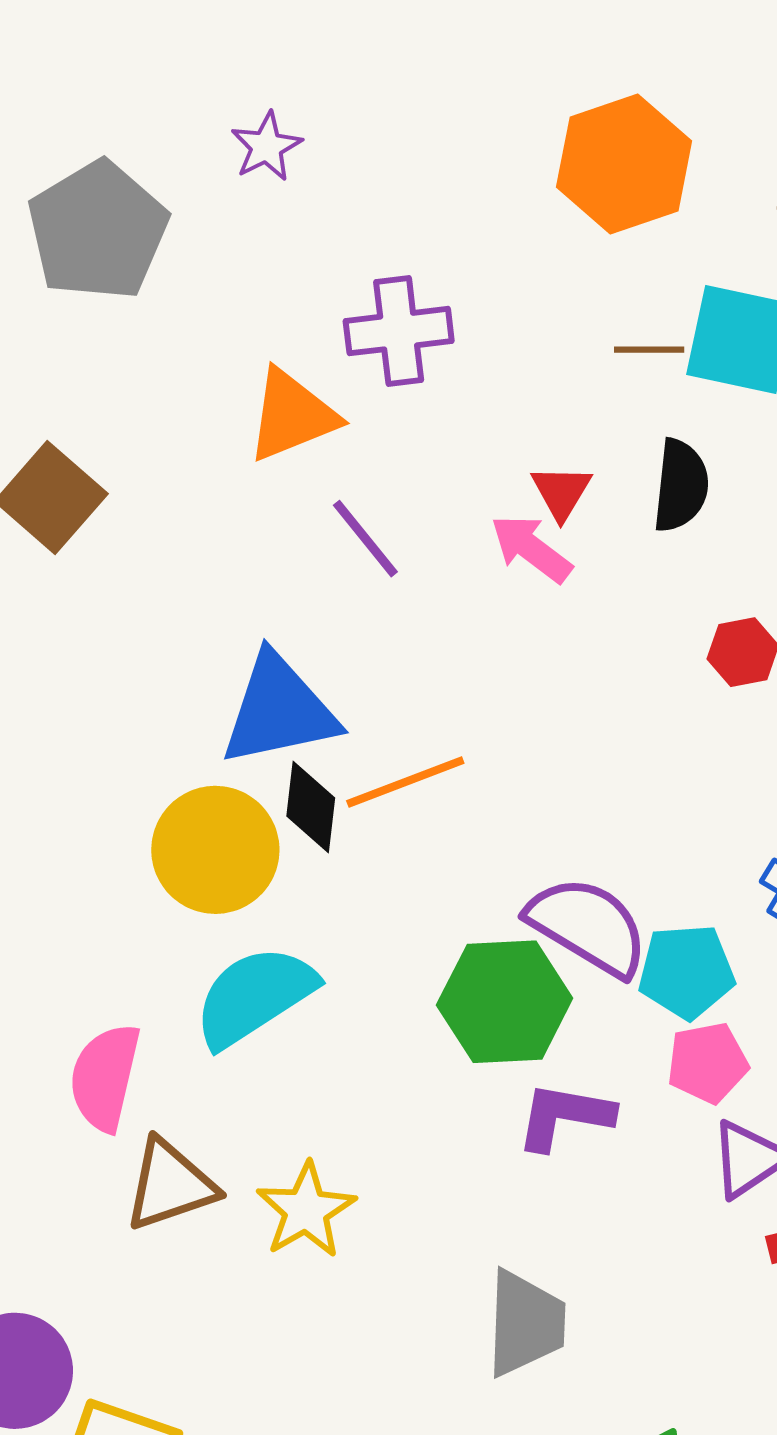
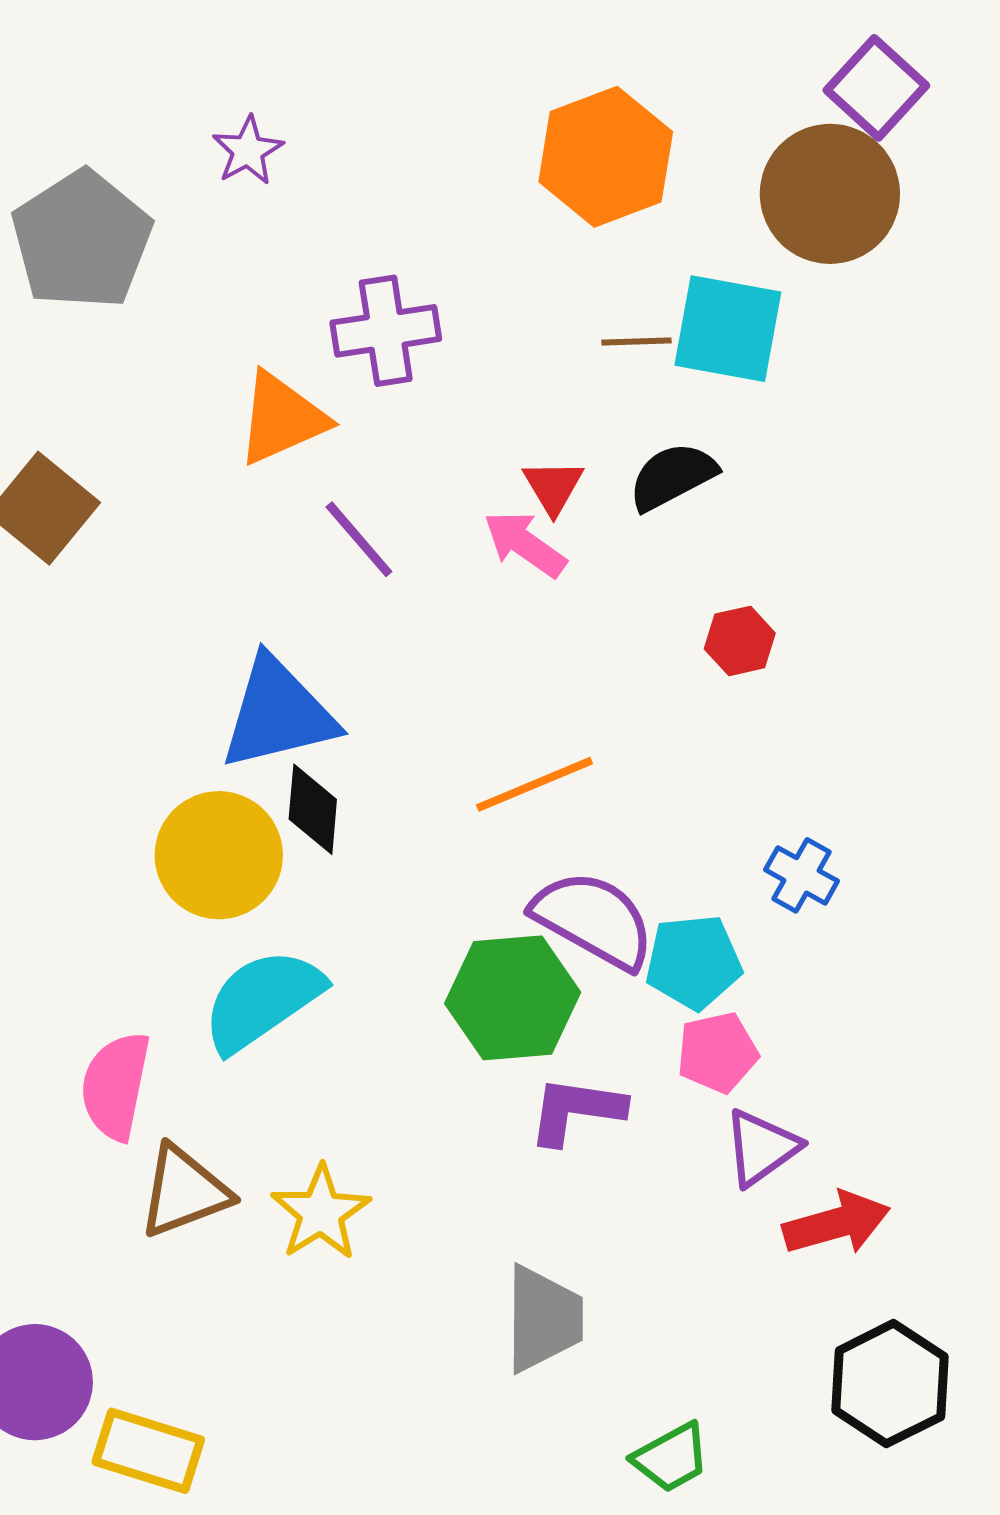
black semicircle: (681, 486) -> (672, 476), turned -122
orange line: (405, 782) -> (534, 784), moved

